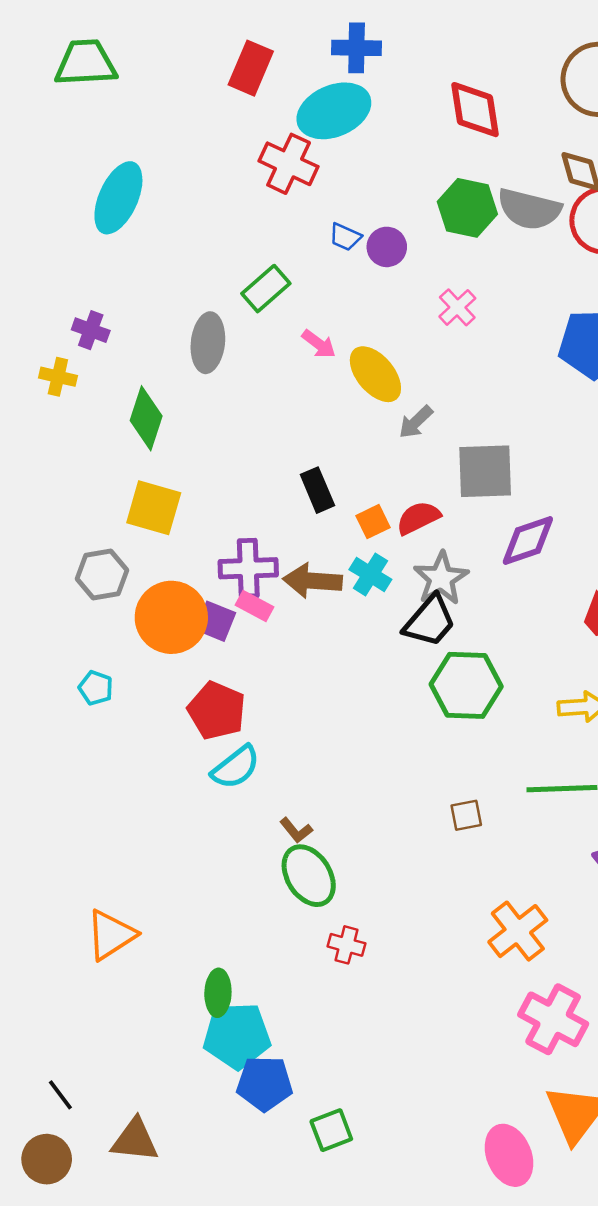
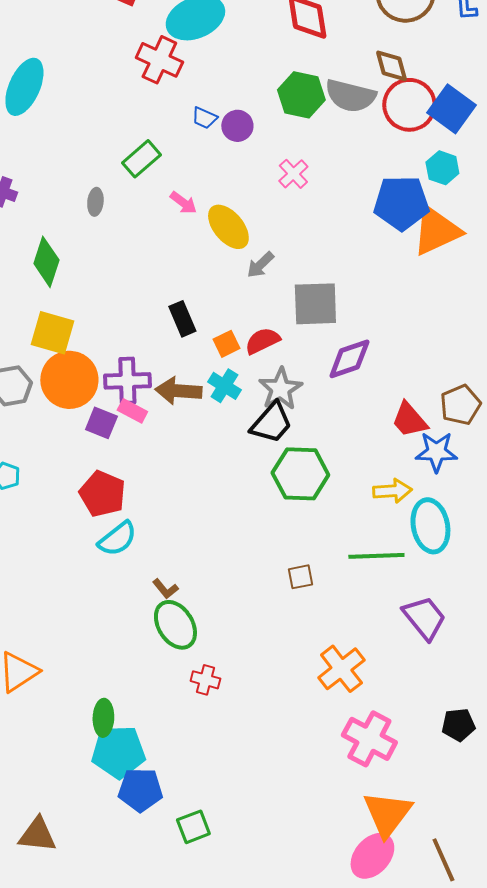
gray ellipse: (208, 343) -> (95, 202), size x0.6
orange circle: (171, 617) -> (69, 380), moved
pink ellipse: (509, 1155) -> (372, 856), moved, turned 63

